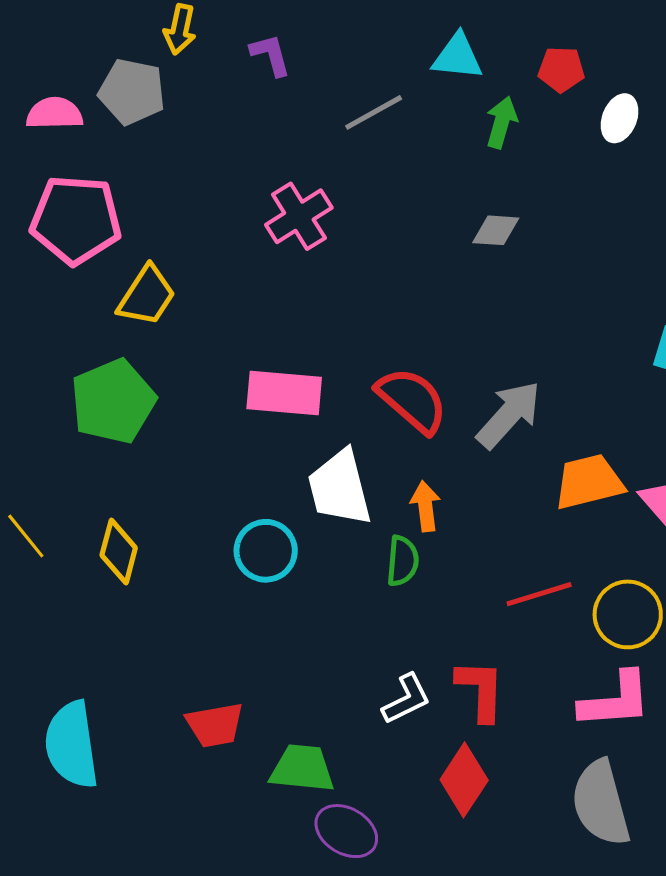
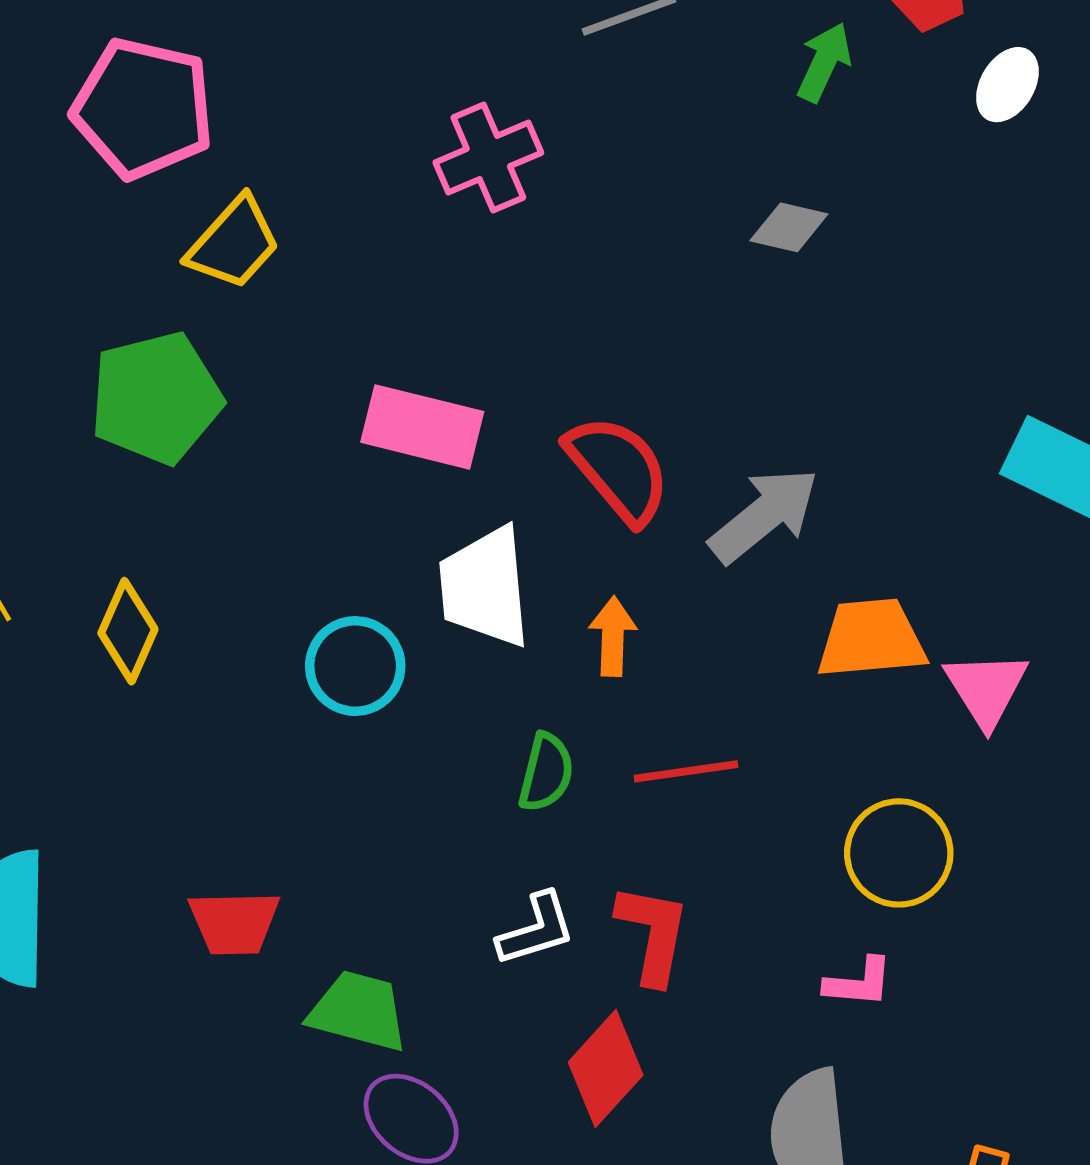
green semicircle: (403, 561) -> (546, 772), moved
red line: (539, 594) -> (686, 771), moved
pink L-shape: (615, 700) -> (859, 982), size x0.6

